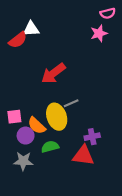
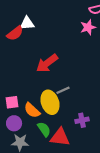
purple circle: (26, 136) -> (14, 123), moved
green semicircle: (50, 147) -> (44, 129), turned 70
red triangle: (83, 156) -> (60, 137), moved

